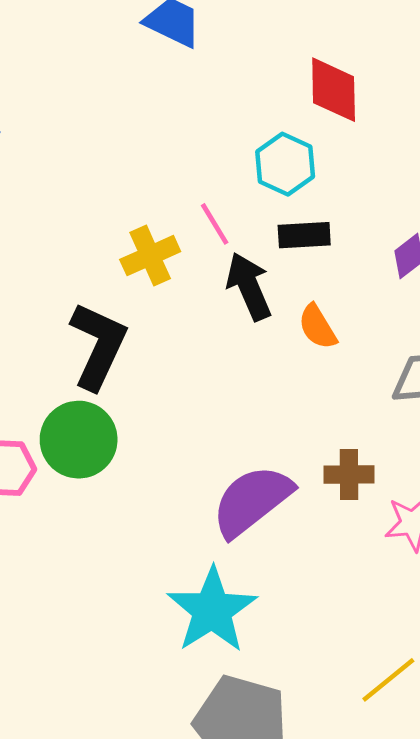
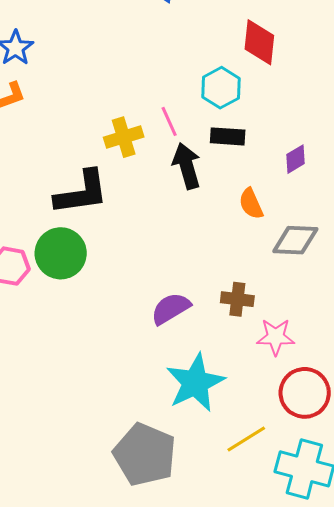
orange semicircle: (318, 327) -> (251, 204), moved
black L-shape: (98, 346) -> (82, 193), turned 50
purple semicircle: (252, 501) -> (171, 309), size x0.7
cyan star: (212, 610) -> (195, 383), moved

